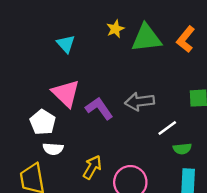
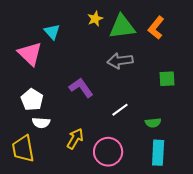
pink triangle: (66, 93) -> (30, 54), moved
gray arrow: (140, 101) -> (120, 61), moved
white line: (167, 128) -> (120, 110), moved

